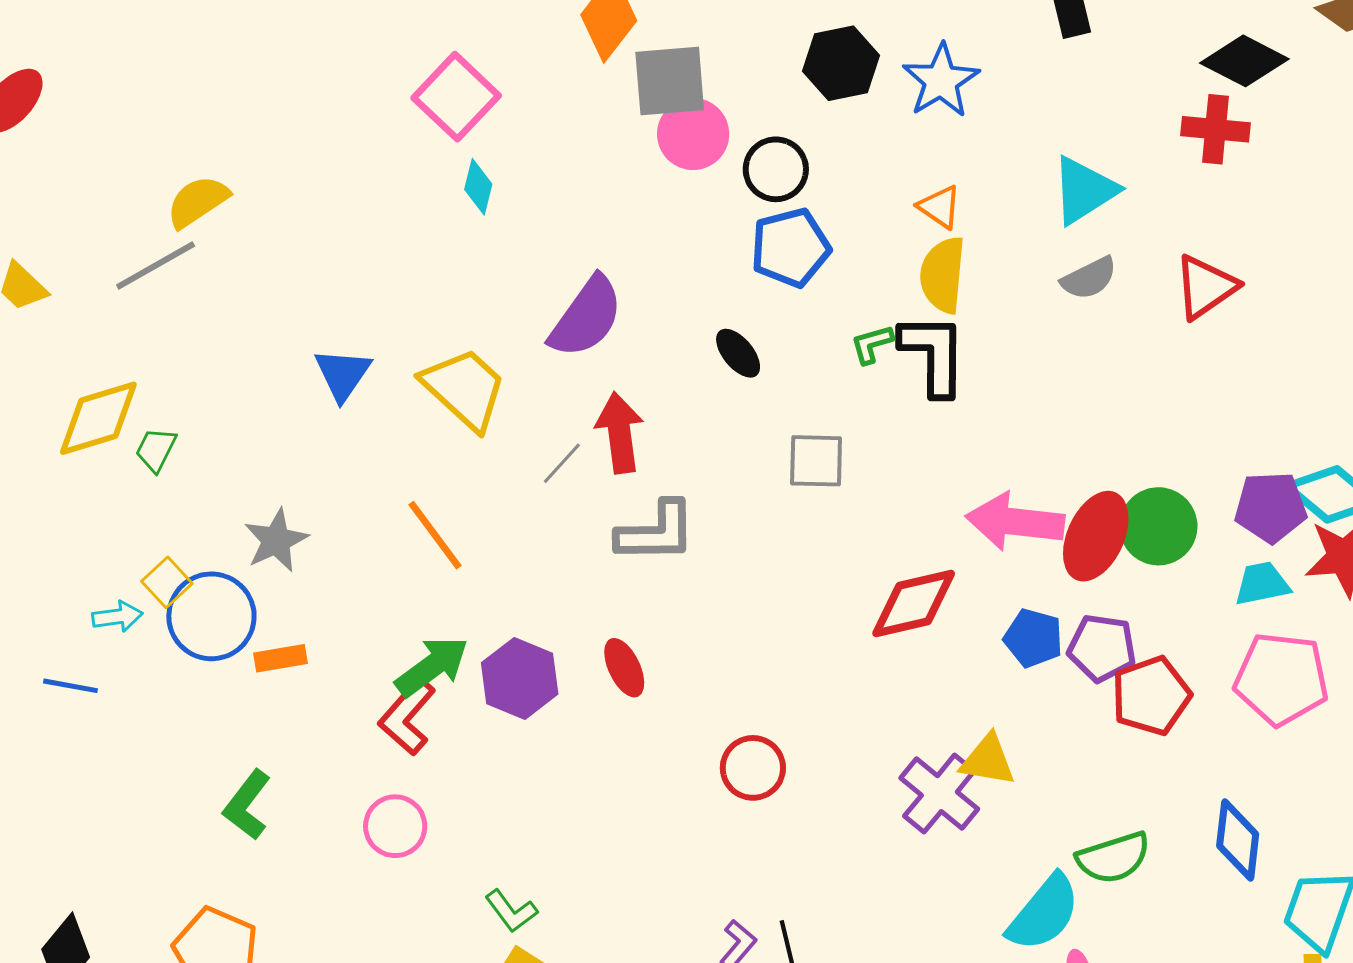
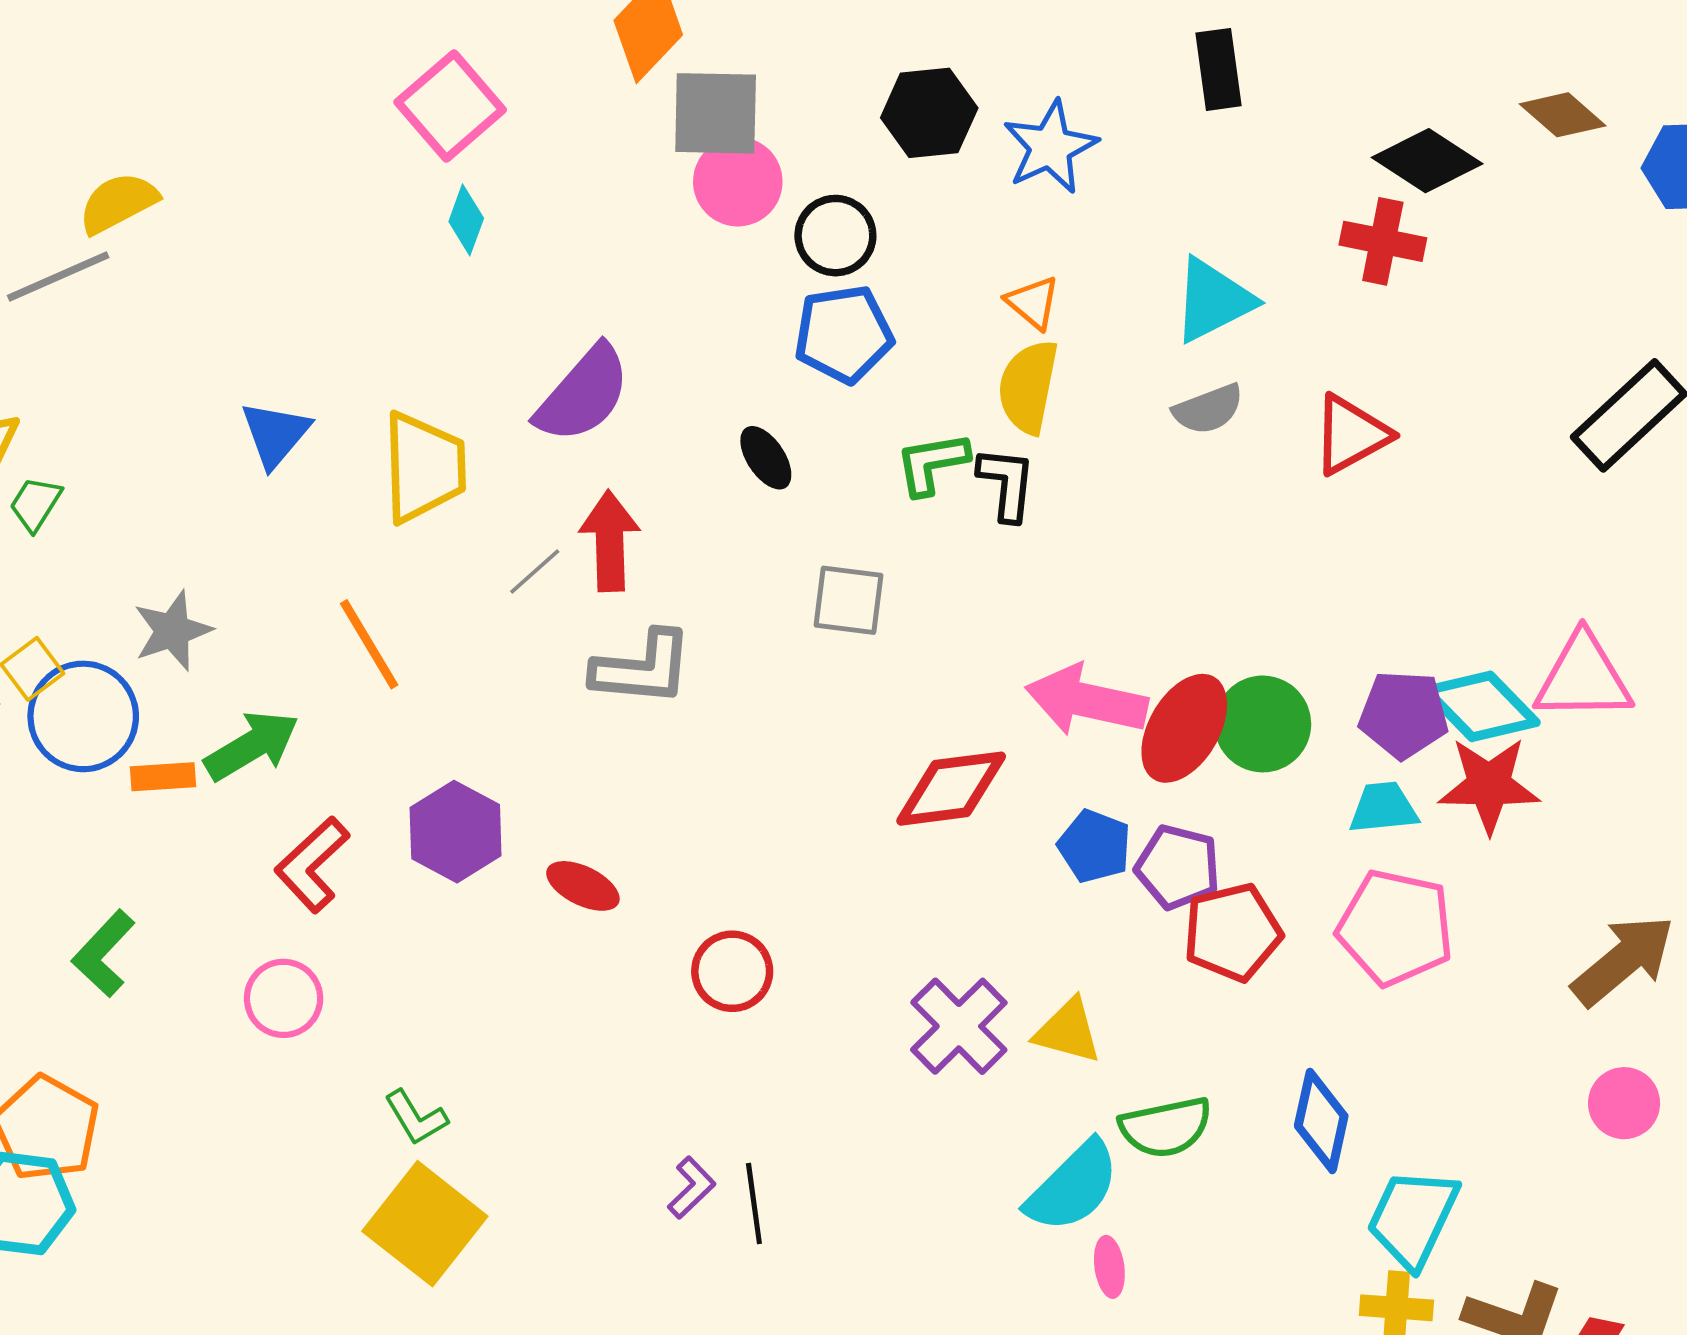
green L-shape: (872, 344) -> (932, 463), size x1.4
black L-shape: (933, 354) -> (1007, 484), size x0.7
yellow trapezoid: (464, 389) -> (424, 467), turned 40
green arrow: (432, 666) -> (252, 746), moved
red ellipse: (624, 668) -> (583, 886), moved, turned -44
yellow triangle: (988, 760) -> (1068, 1031), moved

